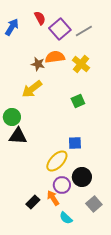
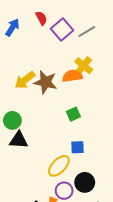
orange semicircle: (55, 57) -> (72, 76), moved
brown star: (38, 64) -> (45, 82), moved, size x1.6
yellow arrow: (32, 89) -> (25, 80), moved
green square: (78, 101) -> (73, 114), moved

